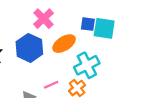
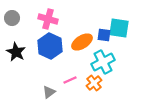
pink cross: (43, 19) -> (48, 19), moved, turned -30
blue square: (88, 24) -> (104, 35), moved

